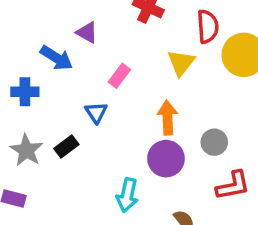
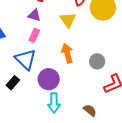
purple triangle: (87, 32) -> (34, 15), moved
blue triangle: (96, 112) -> (26, 59), size x1.6
purple circle: (166, 159) -> (49, 79), moved

